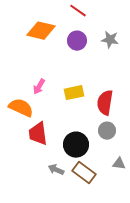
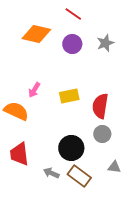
gray star: (110, 40) -> (105, 43), turned -30
red trapezoid: (38, 134) -> (19, 154), moved

